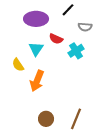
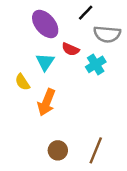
purple ellipse: (36, 19) -> (45, 24), turned 50
gray semicircle: (85, 27) -> (107, 34), size x1.5

